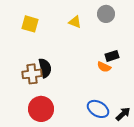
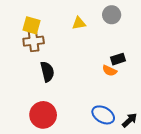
yellow triangle: (75, 22) -> (79, 23), turned -32
brown cross: (32, 74) -> (34, 41), moved

